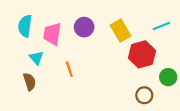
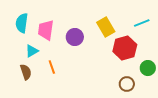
purple circle: (84, 27) -> (75, 37), moved
cyan triangle: (36, 58) -> (32, 51), turned 40
orange line: (69, 69) -> (52, 67), moved

